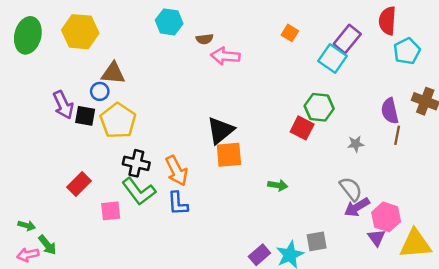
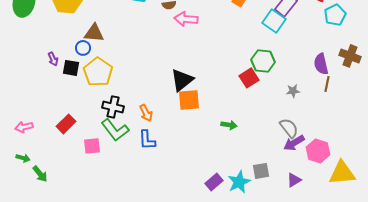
purple arrow: (63, 105) -> (53, 59), size x0.6
red square: (302, 128) -> (249, 78), turned 30
orange arrow: (177, 171) -> (146, 113), size x0.7
purple triangle: (376, 238) -> (294, 180), moved, turned 35
pink arrow: (28, 255) -> (24, 127), moved

